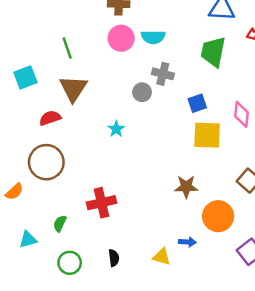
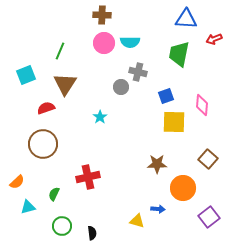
green line: (67, 48) -> (60, 51), turned 42
orange semicircle: (14, 192) -> (17, 182), moved
black semicircle: (114, 258) -> (92, 233), moved

